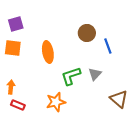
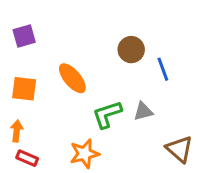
orange square: (13, 48) -> (24, 89), moved
orange ellipse: (48, 52) -> (72, 78), turned -30
gray triangle: (95, 74) -> (143, 111), turned 32

